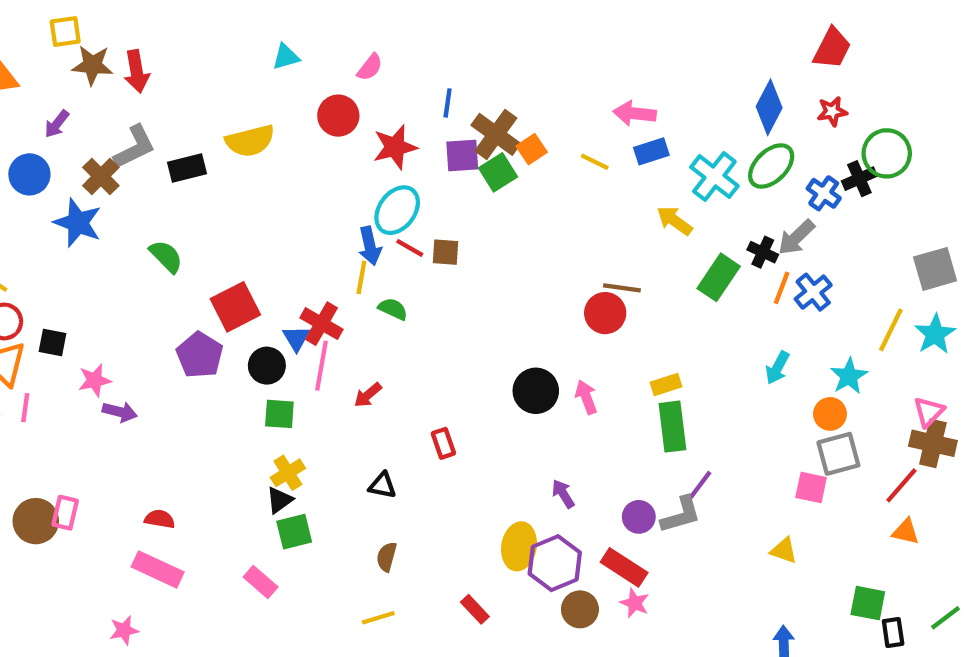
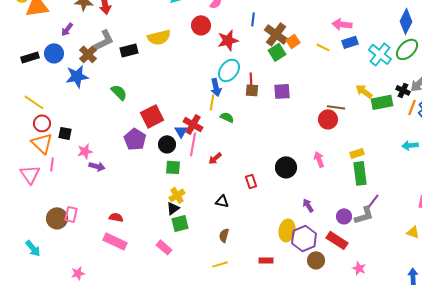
purple square: (462, 155) -> (282, 91), moved
yellow arrow: (675, 221) -> (364, 91), moved
blue star: (78, 223) -> (77, 76), turned -30
red line: (410, 248) -> (251, 79), moved, turned 56
green rectangle: (719, 277) -> (382, 102), turned 45
cyan arrow: (777, 368) -> (410, 145), turned 56
black circle: (536, 391) -> (286, 167), moved
pink star: (635, 603) -> (359, 268), moved
red rectangle: (475, 609) -> (266, 260), turned -48
pink star: (124, 630) -> (78, 273), moved

